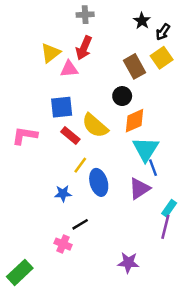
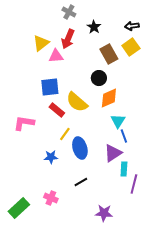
gray cross: (85, 15) -> (69, 12), turned 32
black star: (142, 21) -> (94, 27), moved
black arrow: (163, 32) -> (132, 26), turned 48
pink L-shape: (25, 136) -> (24, 123), moved
cyan triangle: (146, 149) -> (118, 121), size x0.7
cyan rectangle: (169, 208) -> (124, 169), moved, turned -32
black line: (80, 224) -> (81, 182), moved
green rectangle: (20, 272) -> (19, 208), moved

